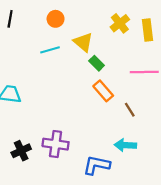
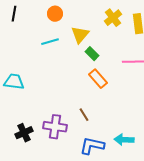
yellow triangle: (83, 42) -> (80, 35), turned 30
brown line: (130, 110) -> (84, 115), moved
cyan arrow: (125, 145) -> (124, 140), moved

